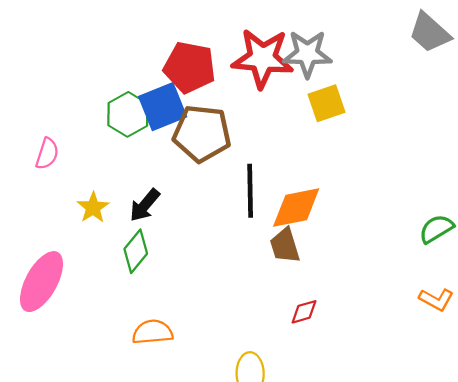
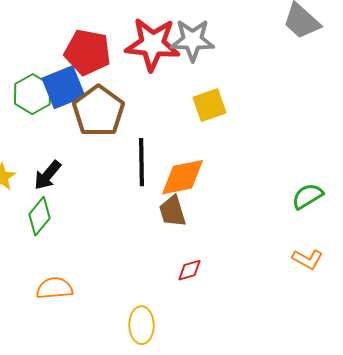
yellow square: (326, 103) -> (210, 105), moved
brown pentagon: (202, 133) -> (98, 111), turned 30

